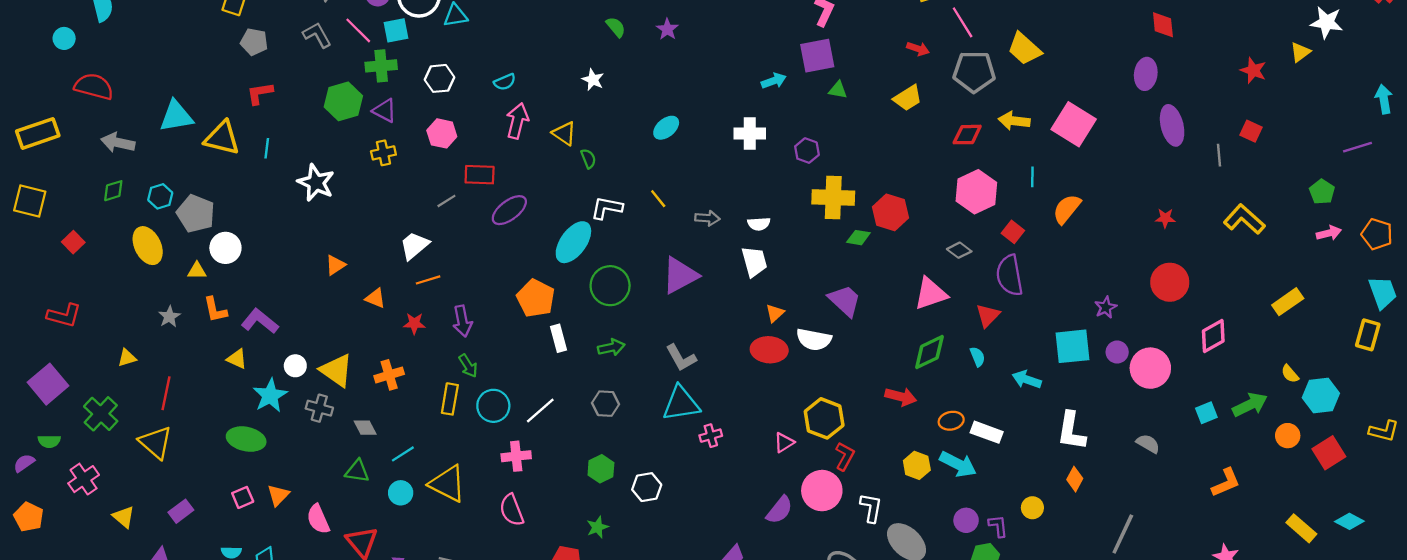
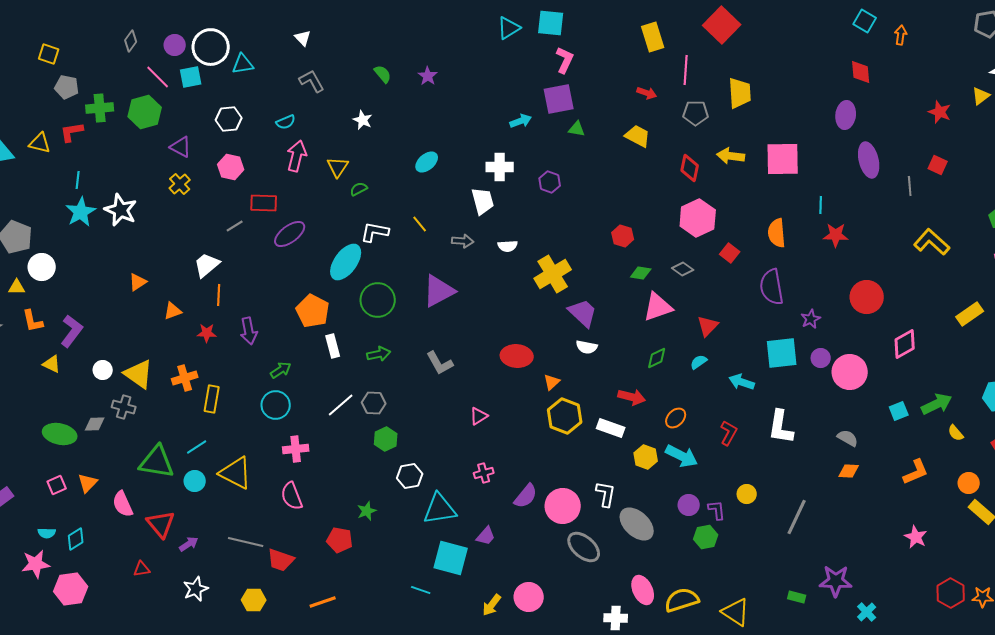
pink line: (963, 22) -> (686, 70), turned 36
gray L-shape: (317, 35) -> (312, 81), moved
yellow trapezoid: (1024, 49) -> (740, 93), turned -136
green cross: (381, 66) -> (100, 108), moved
gray pentagon: (974, 72) -> (696, 113), size x0.7
yellow trapezoid: (908, 98) -> (638, 136), turned -120
green hexagon: (343, 101) -> (145, 112), moved
pink square: (1074, 124) -> (783, 159), turned -33
yellow triangle: (564, 133) -> (338, 167), turned 30
red diamond: (967, 135) -> (690, 168), turned -76
yellow triangle: (222, 138) -> (40, 143), moved, size x0.7
yellow cross: (383, 153) -> (180, 184), turned -30
green semicircle: (588, 159) -> (359, 189), turned -96
cyan line: (1032, 177) -> (821, 205), moved
yellow cross: (833, 198) -> (553, 274), moved, turned -33
orange semicircle: (1067, 209) -> (777, 233), turned -44
red hexagon: (890, 212) -> (623, 236), size x0.7
red star: (1165, 218) -> (836, 235), moved, size x1.4
green diamond: (858, 238) -> (641, 273), moved
white trapezoid: (754, 262) -> (483, 201), moved
purple semicircle: (1010, 275) -> (772, 287), moved
orange line: (428, 280) -> (219, 295), turned -70
orange triangle: (375, 298) -> (173, 311), turned -42
orange triangle: (775, 313) -> (552, 382), moved
purple L-shape: (260, 321) -> (72, 331), turned 88
white semicircle: (814, 339) -> (587, 347), moved, size x0.7
green diamond: (929, 352) -> (657, 358), size x0.7
cyan semicircle: (977, 357) -> (699, 362), turned -102
green arrow: (468, 366) -> (281, 370), moved, turned -90
yellow semicircle: (1290, 374) -> (956, 433), moved
cyan star: (270, 396) -> (81, 212), moved
yellow rectangle: (450, 399) -> (212, 399), moved
cyan triangle: (681, 404) -> (440, 509), moved
white line: (540, 410) -> (341, 405), moved
orange ellipse: (951, 421) -> (676, 418), turned -35
gray diamond: (365, 428) -> (95, 424), moved, turned -65
white rectangle: (987, 432) -> (611, 428), moved
pink cross: (711, 436) -> (484, 473), moved
orange circle: (1288, 436) -> (969, 483), moved
pink triangle: (784, 442) -> (479, 416), moved
red L-shape: (845, 456) -> (729, 433), moved
green hexagon: (601, 469) -> (386, 439), moved
green triangle: (357, 471) -> (157, 462), size x1.6
orange diamond: (1075, 479) -> (849, 471), moved, turned 65
pink circle: (822, 491) -> (563, 506), moved
gray line: (1123, 534) -> (797, 517), moved

